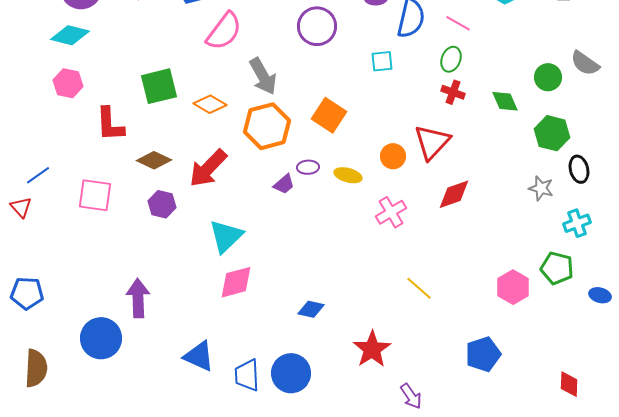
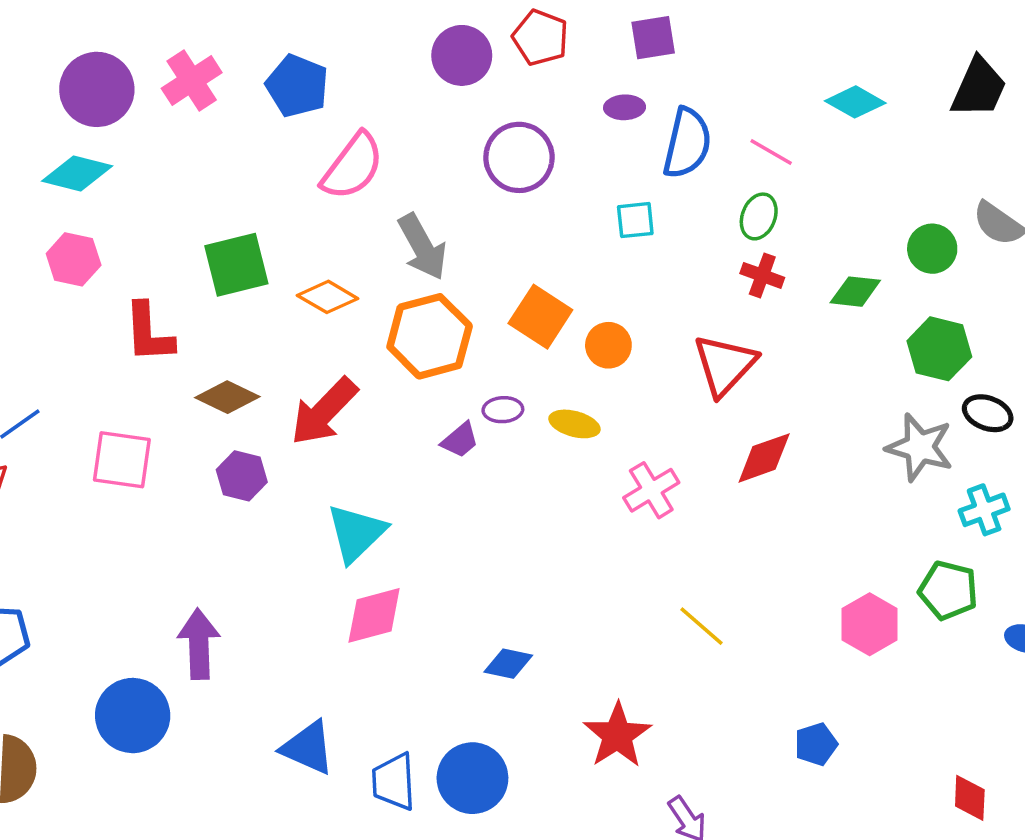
green diamond: (505, 101) -> (855, 292), turned -60
orange circle: (393, 156) -> (608, 345), moved
black ellipse: (579, 169) -> (988, 413), turned -56
gray star: (541, 188) -> (920, 447), size x1.5
blue pentagon: (483, 354) -> (816, 744), size x0.7

